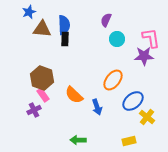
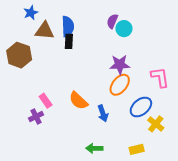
pink L-shape: (151, 38) -> (160, 77), moved
cyan circle: (117, 39) -> (124, 29), moved
purple star: (144, 56) -> (120, 65), moved
brown hexagon: (42, 78) -> (19, 55), moved
green arrow: (78, 140) -> (94, 148), moved

